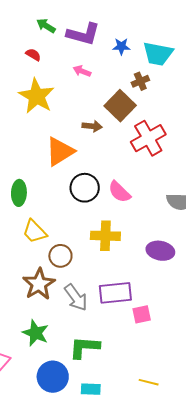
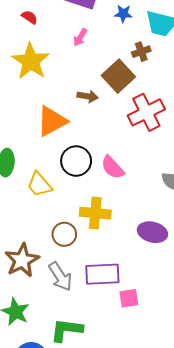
pink arrow: (82, 71) -> (80, 37), turned -84
yellow trapezoid: (35, 231) -> (39, 185), moved
brown circle: (60, 256) -> (64, 234), moved

